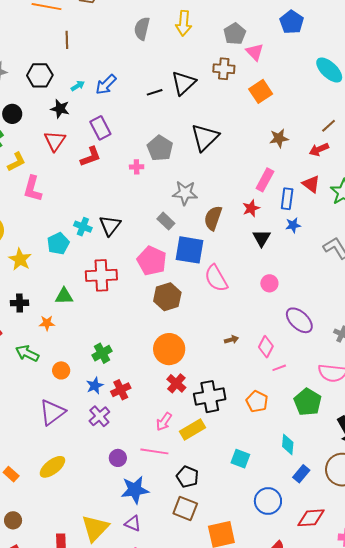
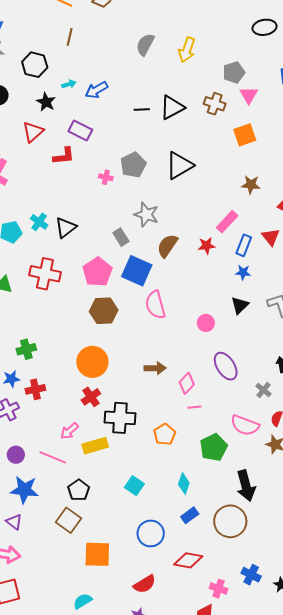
purple rectangle: (100, 128) -> (80, 131), turned -50
black triangle: (262, 238) -> (240, 305), moved
brown arrow: (231, 340) -> (155, 368), size x1.5

